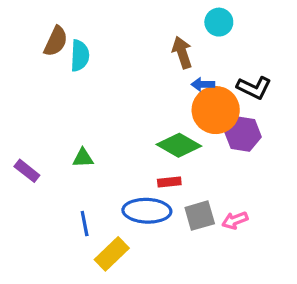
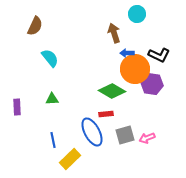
cyan semicircle: (80, 56) -> (50, 58), moved, turned -42
purple rectangle: (27, 171) -> (17, 107), turned 49
blue ellipse: (147, 211) -> (92, 132), turned 60

